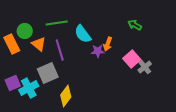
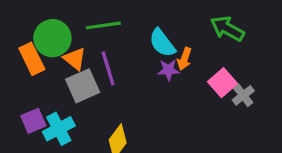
green arrow: (135, 25) -> (227, 29), size x1.5
green circle: (25, 31) -> (52, 38), size x1.5
cyan semicircle: (83, 34) -> (162, 43), moved
gray square: (48, 73) -> (83, 86), moved

